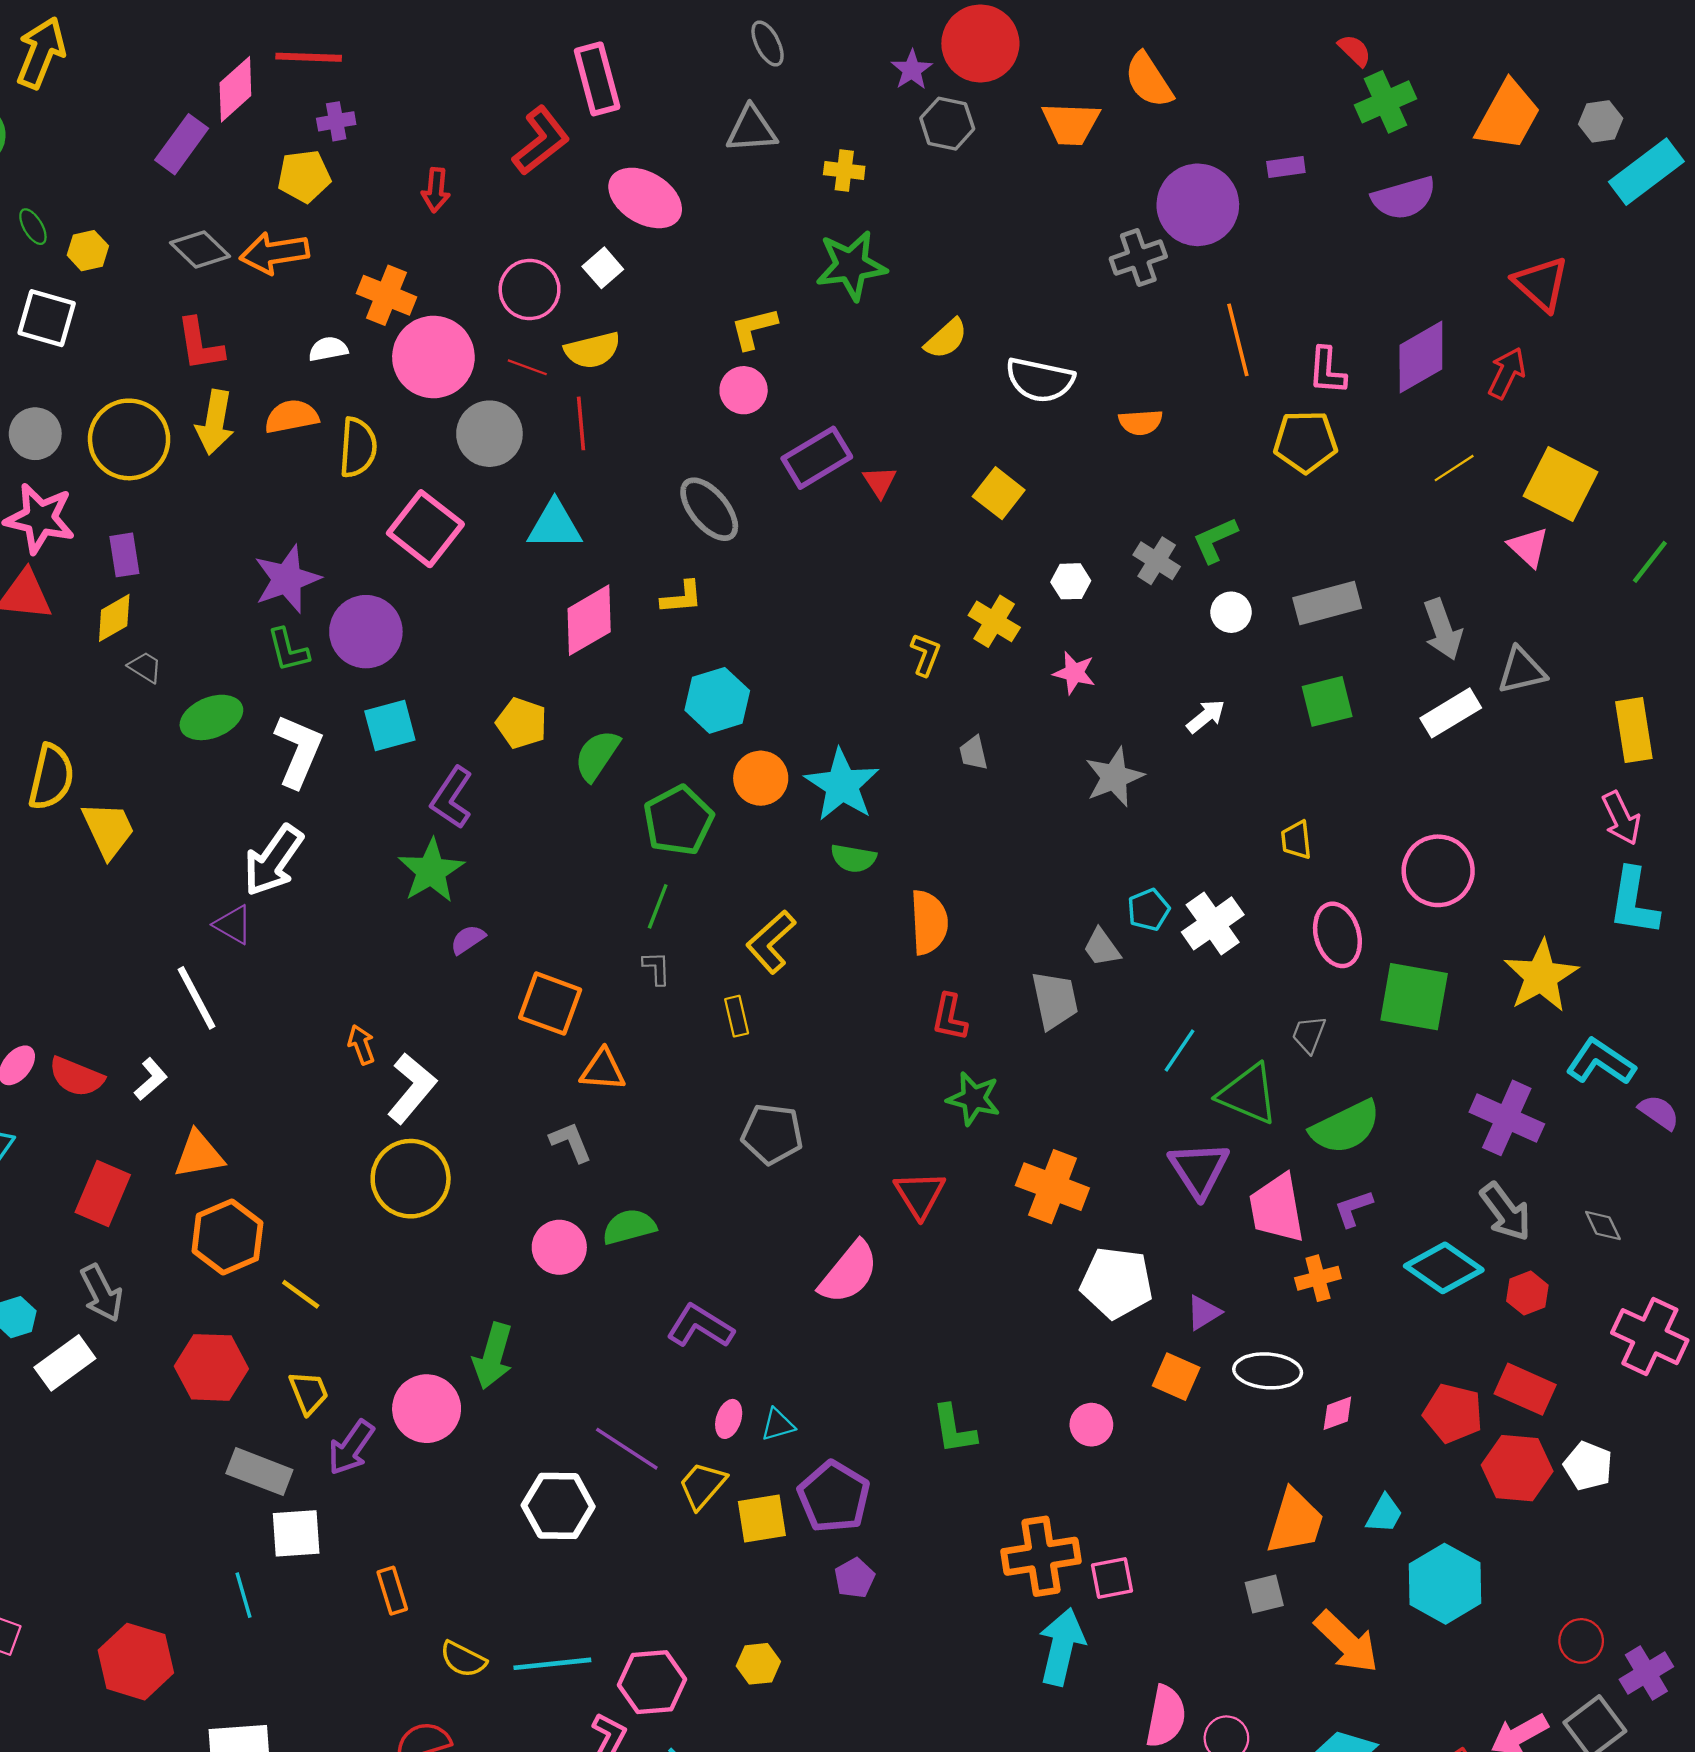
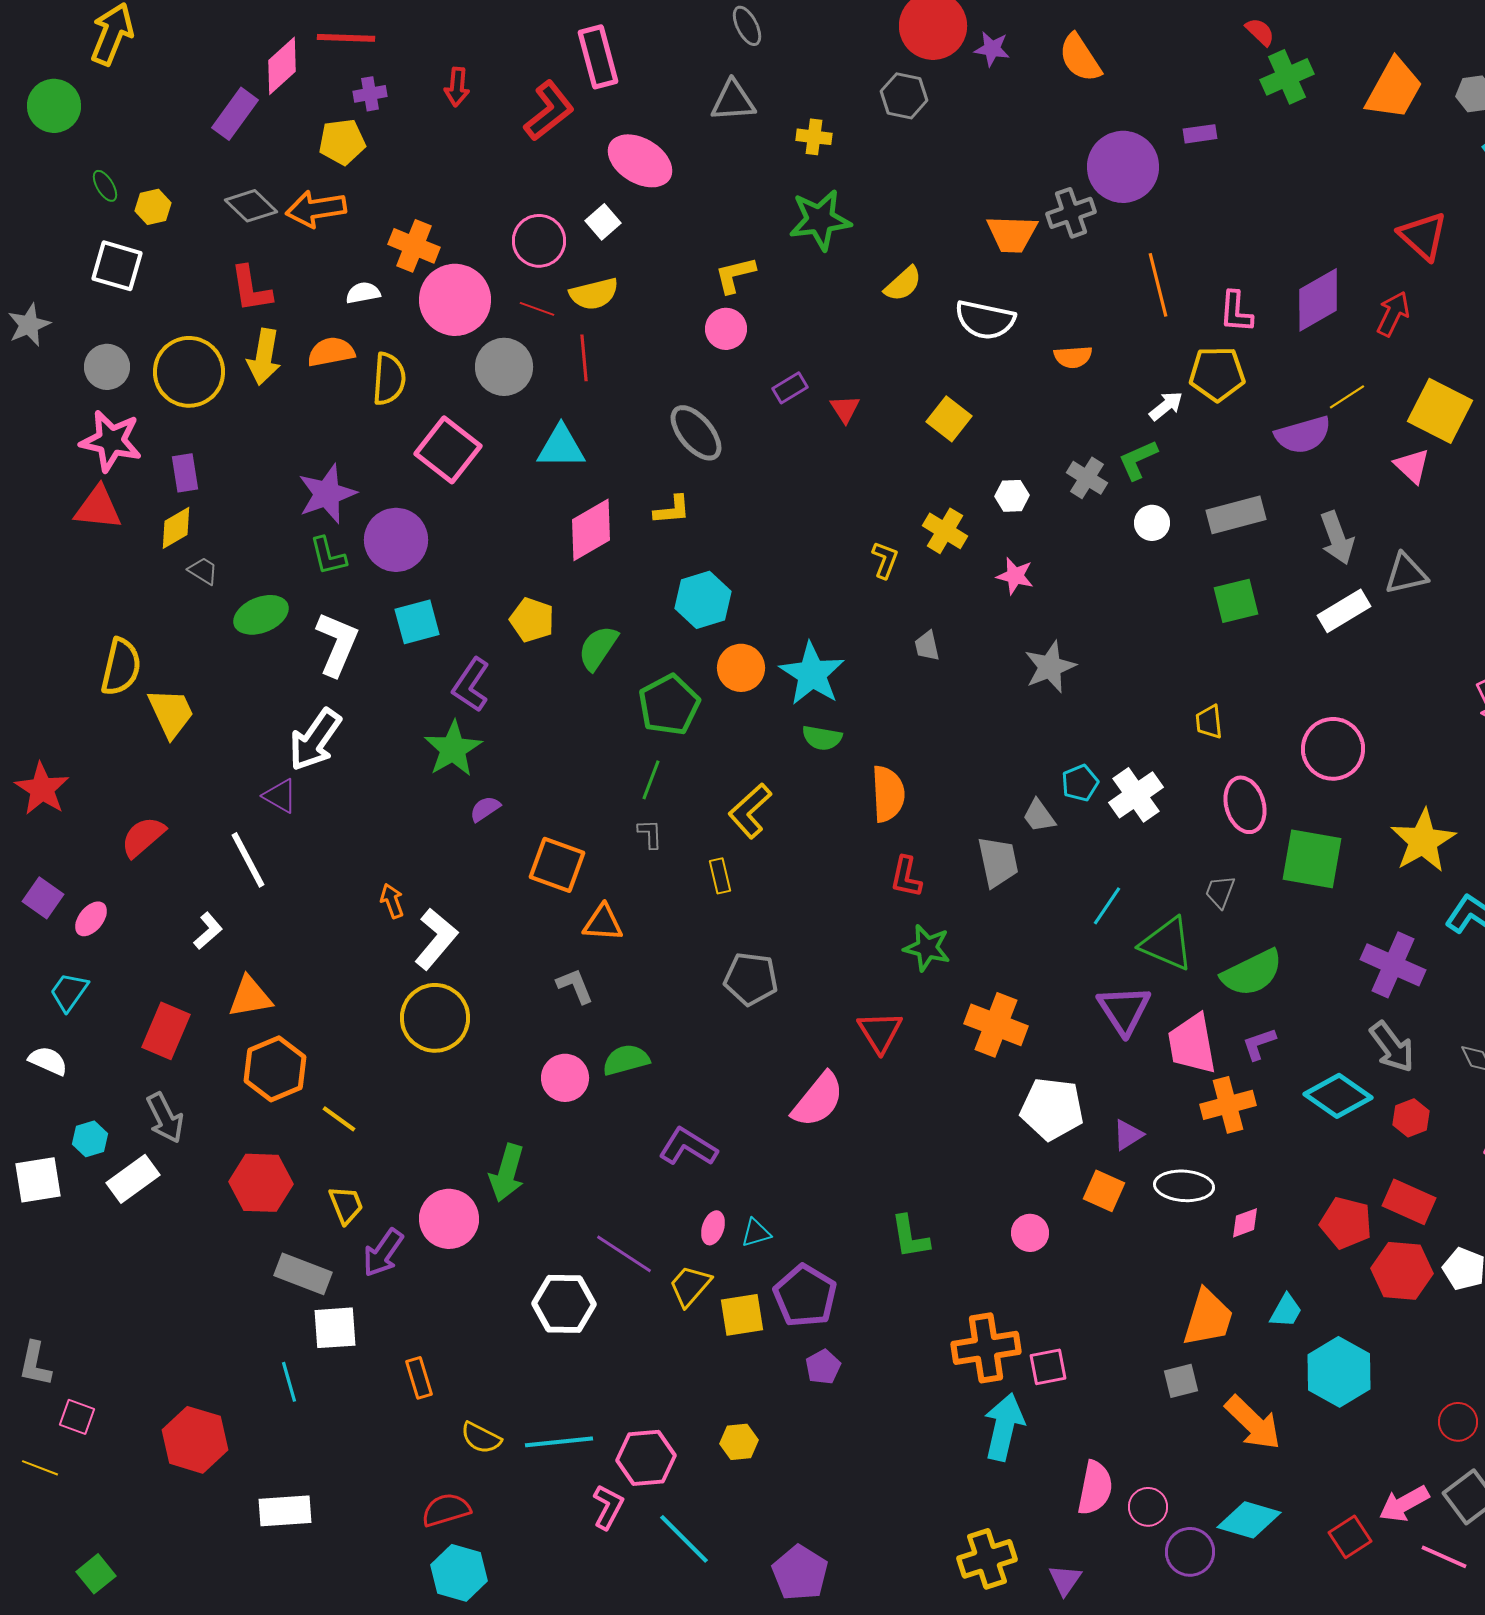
purple star: (912, 70) -> (992, 49), moved, turned -30
orange trapezoid: (1071, 124) -> (1012, 234), moved
red arrow: (436, 190) -> (457, 87), moved
purple semicircle: (1404, 198) -> (1303, 435), moved
purple rectangle: (817, 458) -> (790, 388), size x0.6
white arrow: (1206, 716) -> (1166, 406), moved
red semicircle: (76, 1077) -> (143, 837), moved, turned 117
orange cross: (1318, 1278) -> (1228, 1105), size x1.4

